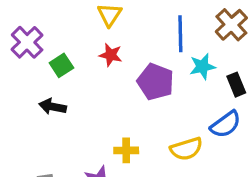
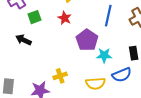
cyan star: (202, 67) -> (104, 55), moved
yellow cross: (126, 150) -> (60, 76), turned -32

